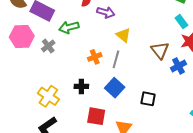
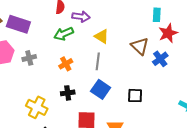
cyan rectangle: (181, 22) -> (157, 15), turned 48
green arrow: (69, 27) -> (64, 34), moved
gray cross: (48, 46) -> (29, 58), turned 32
orange cross: (95, 57) -> (66, 64), moved

